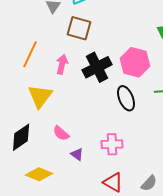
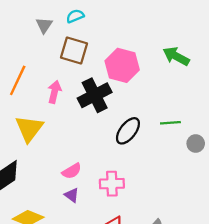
pink hexagon: (135, 62) -> (122, 65), moved
black ellipse: (126, 98) -> (128, 131), turned 60
pink semicircle: (61, 133) -> (72, 171), moved, turned -72

